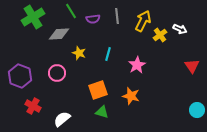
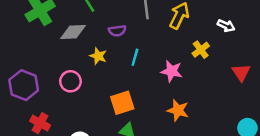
purple semicircle: (93, 19) -> (117, 31), moved
yellow cross: (160, 35) -> (201, 50), moved
pink star: (137, 65) -> (172, 71), turned -30
orange star: (131, 96) -> (178, 110), moved

